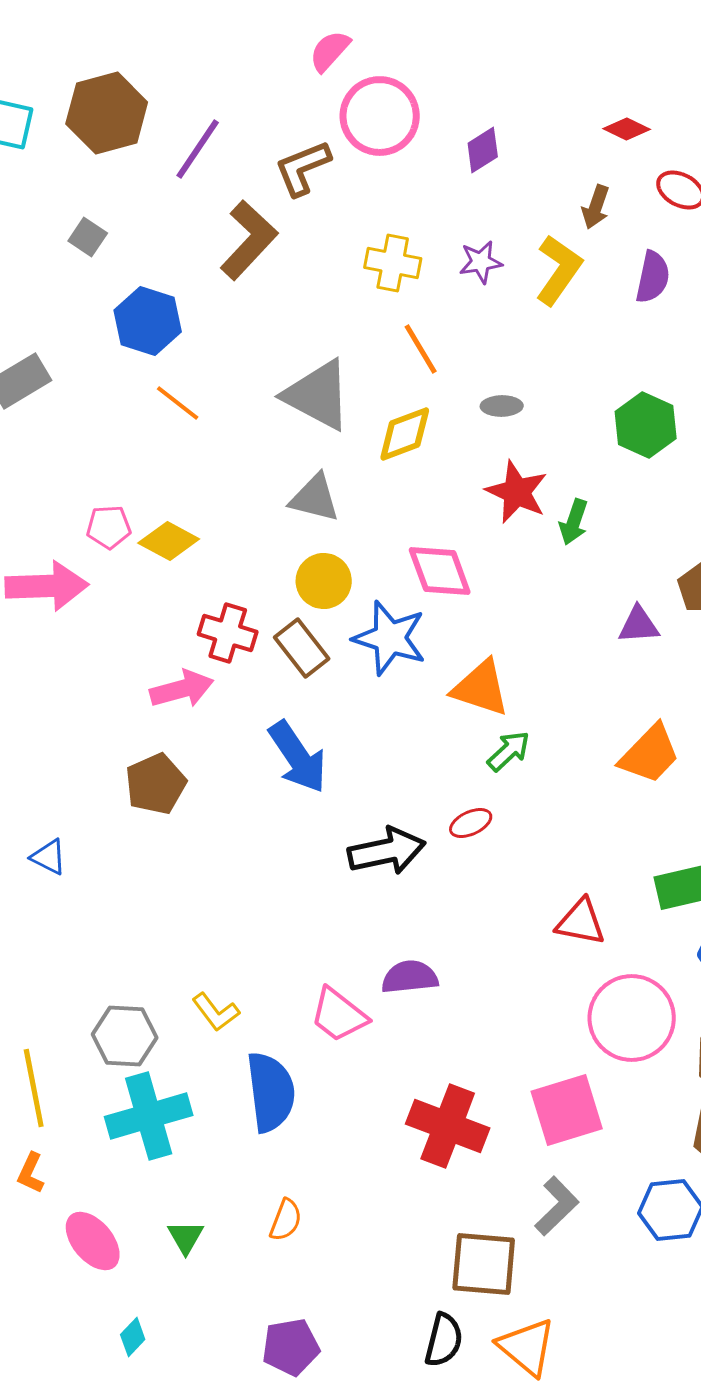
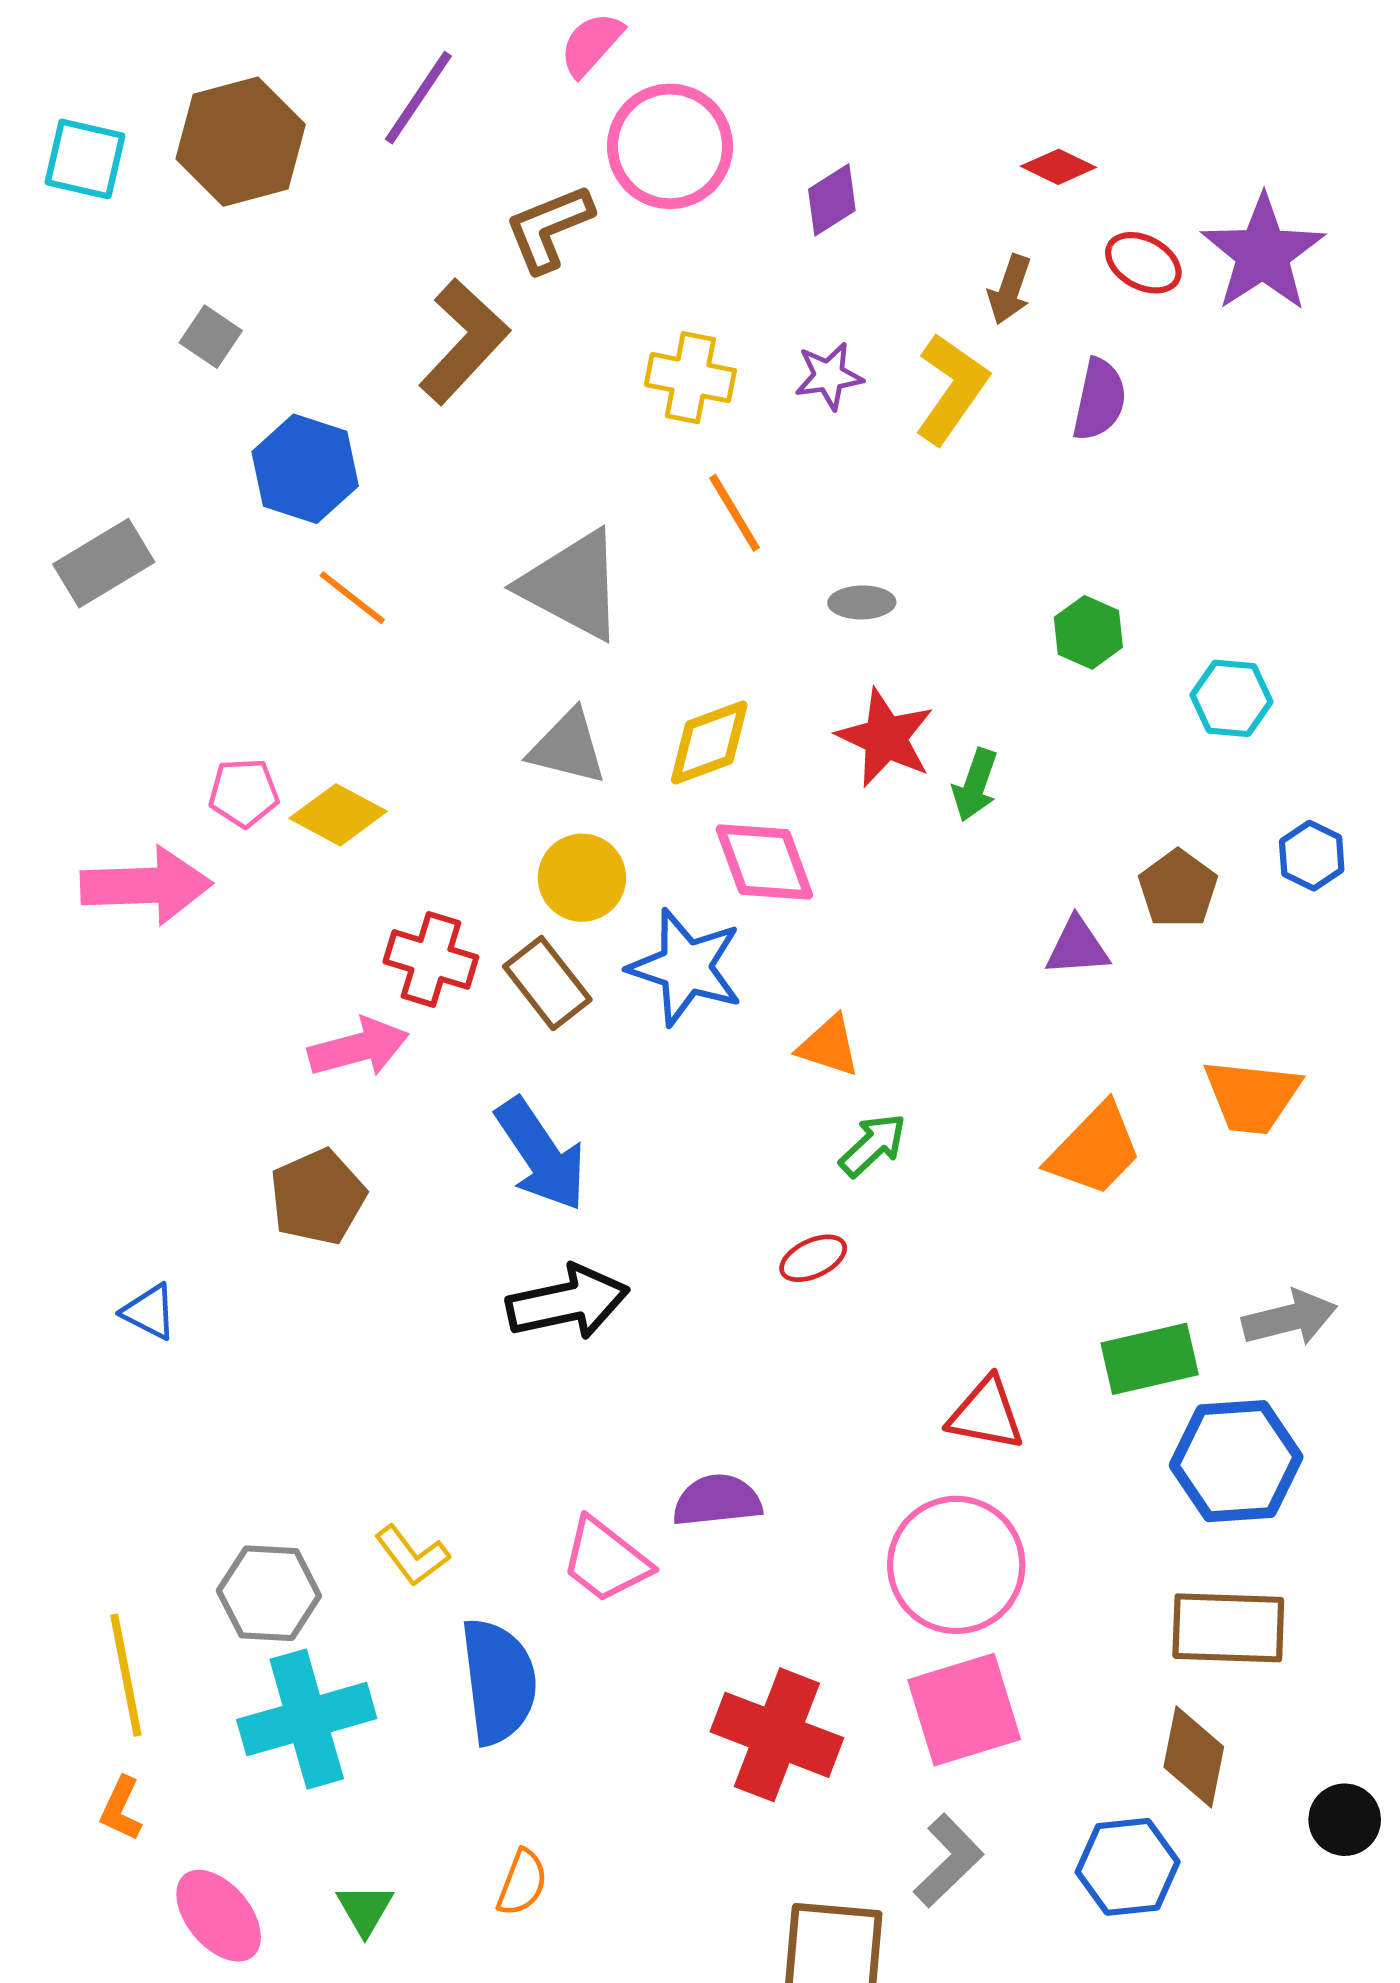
purple line: (198, 149) -> (418, 98), moved
green hexagon: (646, 425) -> (1088, 632), size x0.7
yellow diamond: (405, 434) -> (709, 742), moved
orange triangle: (481, 688) -> (829, 1046), size x0.7
black arrow: (387, 851) -> (568, 1302), moved
pink circle: (632, 1018) -> (956, 1565), moved

